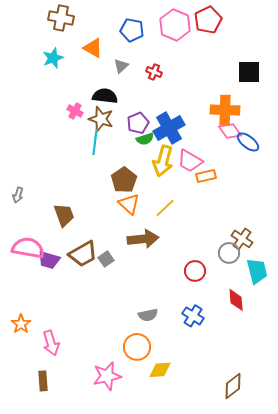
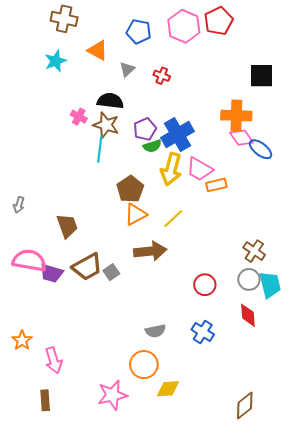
orange triangle: (129, 204) -> (135, 214), turned 50
gray circle: (229, 253) -> (249, 279), moved

